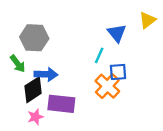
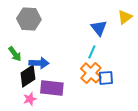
gray hexagon: (34, 38) -> (29, 19), moved
cyan line: (99, 55) -> (92, 52), moved
blue square: (118, 72) -> (106, 78), moved

